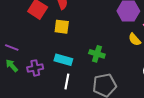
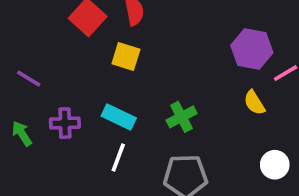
green cross: (97, 54) -> (182, 117), turned 35
green arrow: (12, 66) -> (22, 134), moved

